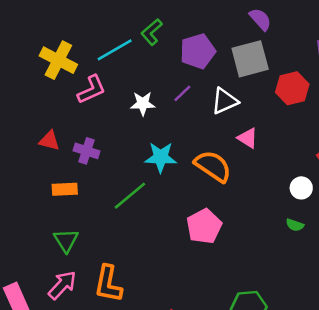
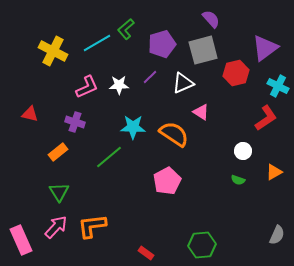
pink L-shape: (92, 90) -> (87, 87), moved
red triangle: (49, 141) -> (30, 114), moved
orange rectangle: (65, 189) -> (58, 152), turned -36
orange L-shape: (108, 284) -> (92, 226), turned 72

